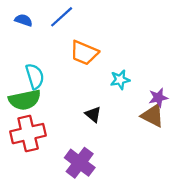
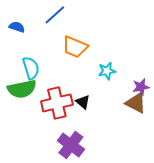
blue semicircle: (24, 20) -> (17, 27), moved
red cross: (28, 134) -> (57, 103), moved

